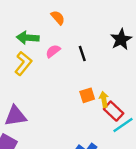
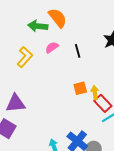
orange semicircle: (58, 18) -> (58, 18), size x1.5
green arrow: (28, 38) -> (38, 26), moved

